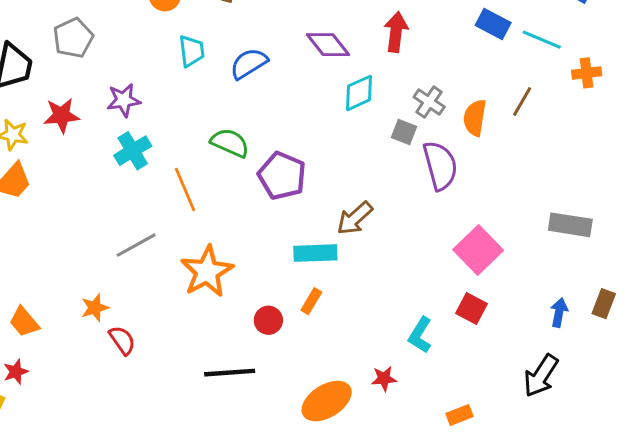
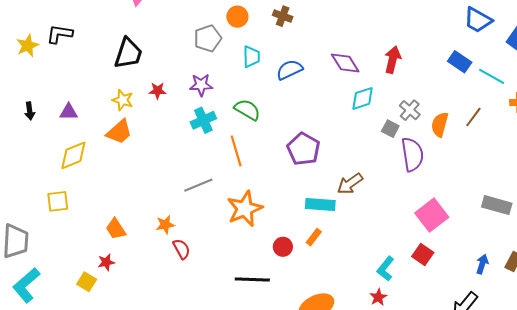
gray pentagon: (73, 38) -> (208, 38), moved
red star: (62, 115) -> (158, 91), size x0.7
green semicircle: (230, 143) -> (247, 110), moved
red star: (384, 379) -> (378, 297), moved, turned -30

